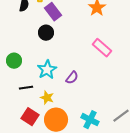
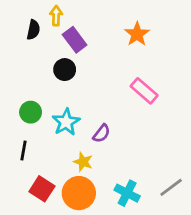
green circle: (14, 61) -> (31, 112), moved
black line: (26, 88) -> (23, 150), moved, turned -72
yellow star: (47, 98) -> (83, 162), moved

